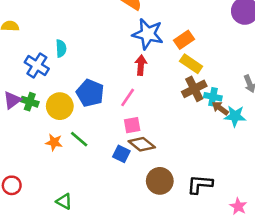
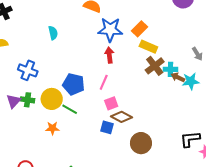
cyan semicircle: (61, 48) -> (53, 33), moved
green line: (79, 139) -> (70, 109), moved
black L-shape: (200, 184) -> (190, 139), moved

